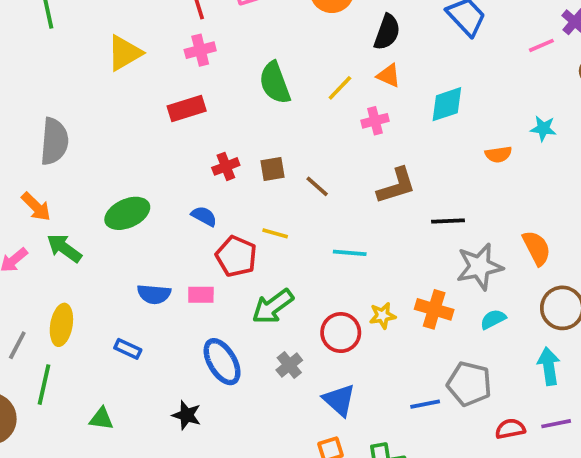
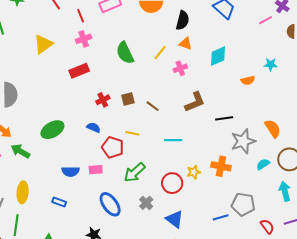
cyan semicircle: (493, 319) -> (263, 164), moved
red semicircle: (510, 429) -> (267, 226), turned 70

